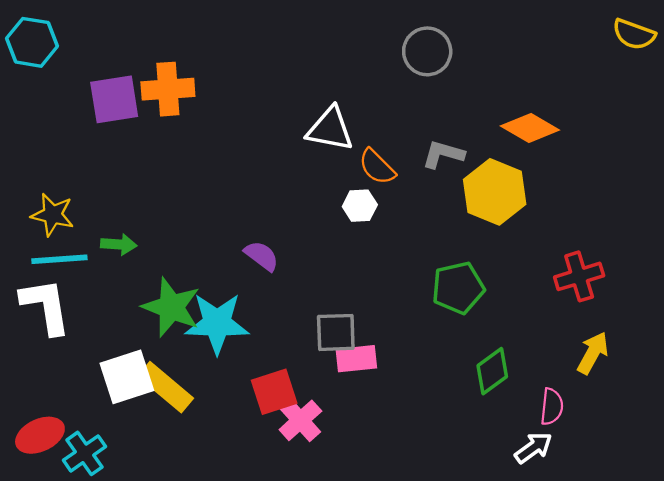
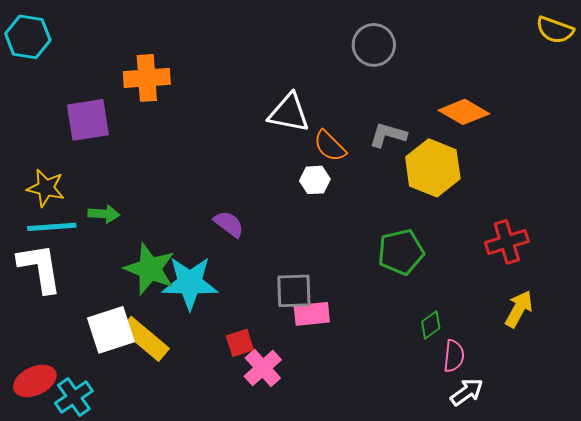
purple square: (114, 99) -> (88, 120), moved
green diamond: (492, 371) -> (431, 325), size x0.7
red square: (274, 392) -> (240, 343), size x0.7
pink semicircle: (552, 407) -> (454, 356), moved

